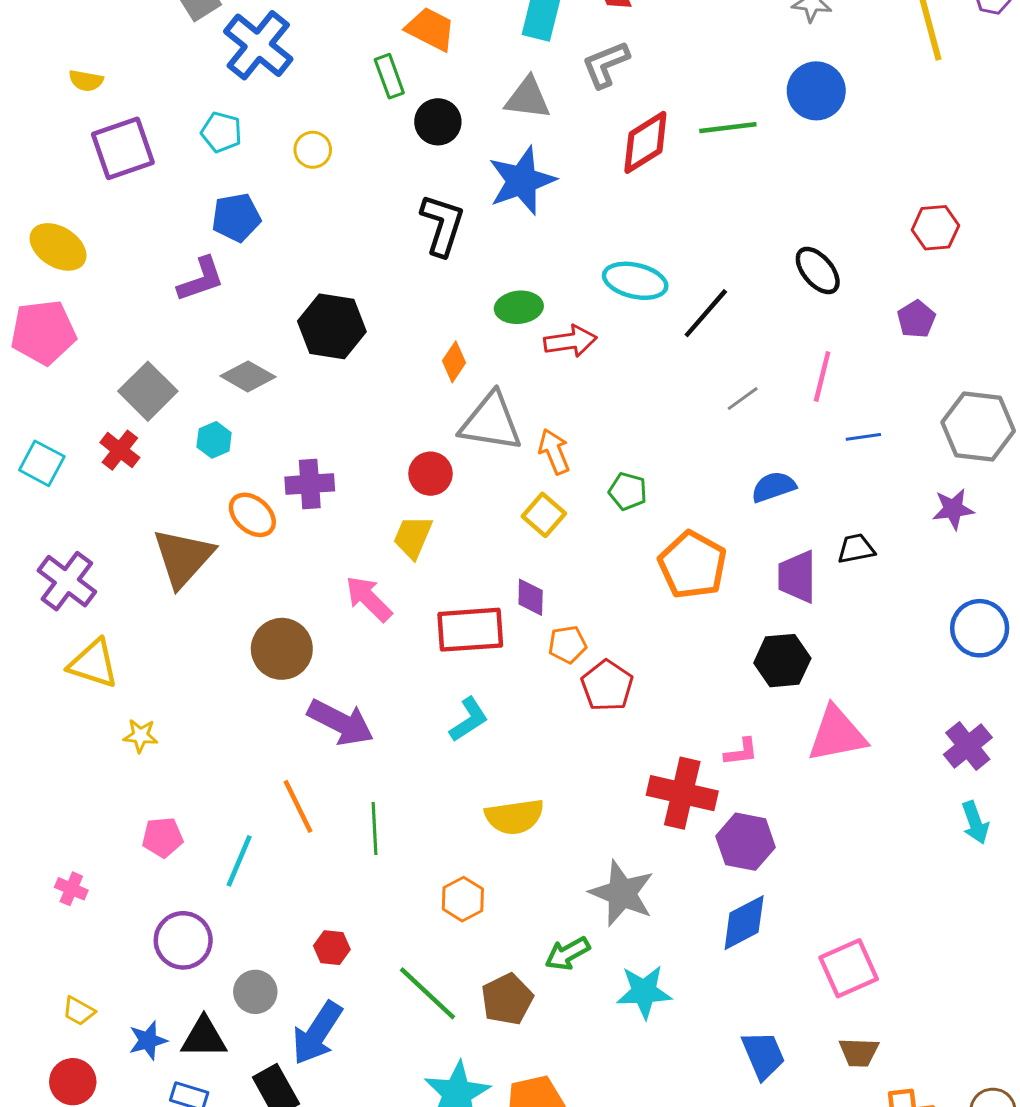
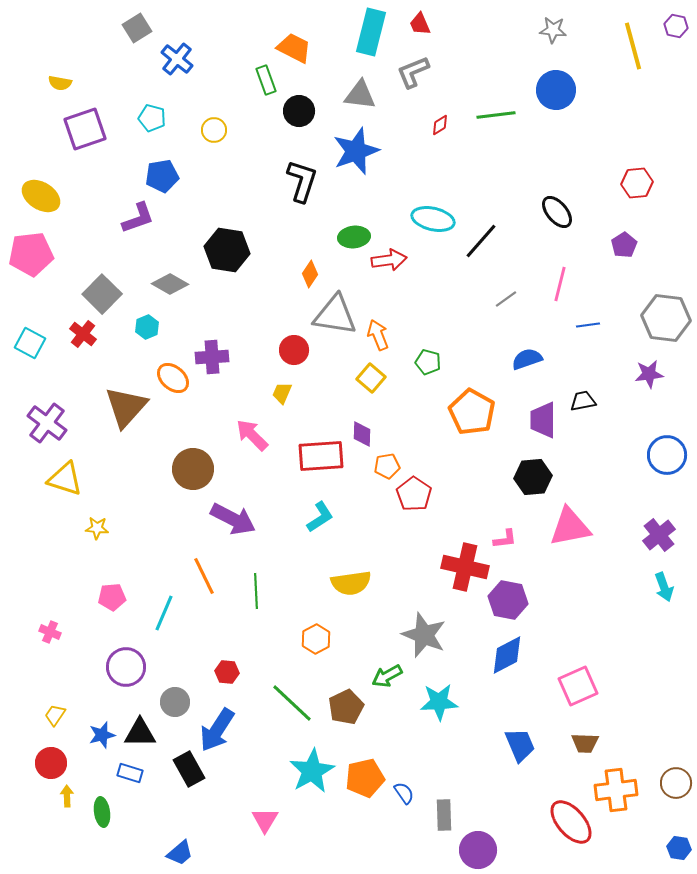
blue cross: (258, 45) -> (177, 59), size x0.7
red diamond: (645, 142) -> (440, 125), size x0.5
yellow trapezoid: (413, 537) -> (282, 393), size x0.7
yellow trapezoid: (79, 1011) -> (55, 715), turned 95

